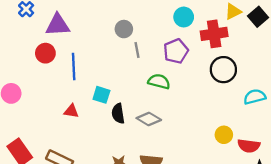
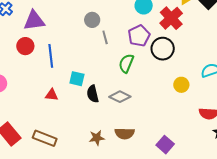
red cross: (214, 34) -> (171, 18), turned -30
black circle: (223, 70) -> (163, 49), moved
green semicircle: (159, 82) -> (126, 63), turned -78
yellow circle: (224, 135) -> (181, 85), moved

